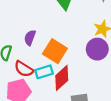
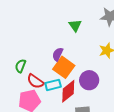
purple semicircle: (30, 38) -> (58, 54), moved
purple circle: (97, 49) -> (89, 80), moved

